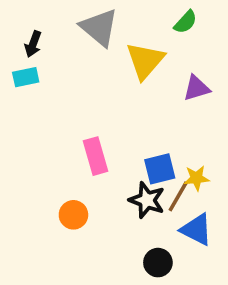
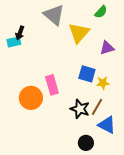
black arrow: (33, 44) -> (20, 33), moved
blue square: (160, 169) -> (87, 74), moved, turned 30
yellow star: (196, 178) -> (103, 83), moved
orange circle: (73, 215) -> (31, 98), moved, size x1.5

